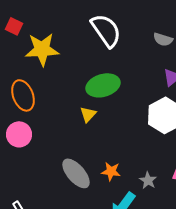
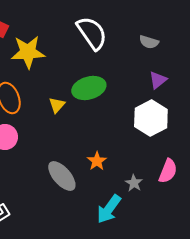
yellow triangle: (88, 114) -> (57, 105), moved
orange star: (111, 171) -> (97, 161), moved, turned 30

